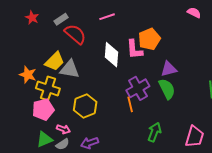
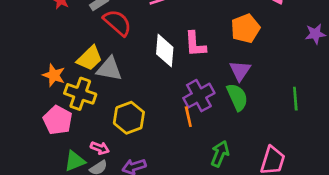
orange pentagon: (149, 39) -> (245, 28), moved
purple triangle: (169, 69) -> (240, 71), turned -42
pink pentagon: (43, 109) -> (58, 120), moved, turned -30

